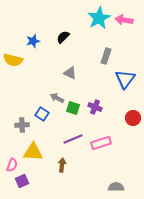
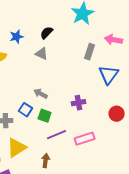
pink arrow: (124, 20) -> (114, 40), moved
gray triangle: (70, 73) -> (42, 54), moved
purple cross: (95, 107) -> (79, 103), turned -32
green square: (73, 108) -> (45, 116), moved
yellow triangle: (33, 152) -> (17, 148), turned -35

